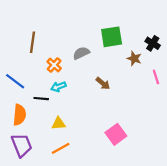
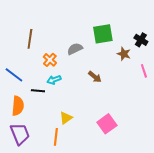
yellow triangle: (58, 123) -> (66, 118), moved, turned -32
orange line: (61, 148) -> (56, 137), turned -54

